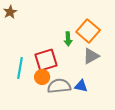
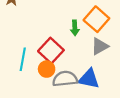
red square: (46, 60) -> (51, 51), turned -30
blue triangle: (81, 86) -> (89, 79), size x1.5

